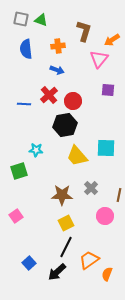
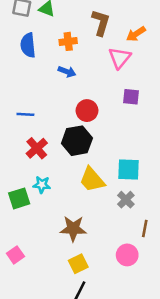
red cross: (49, 95) -> (37, 148), moved
cyan star: (36, 150) -> (42, 185), moved
gray cross: (91, 188) -> (126, 200), moved

